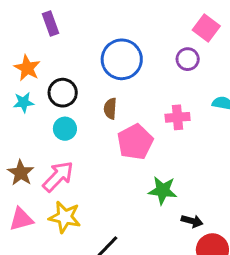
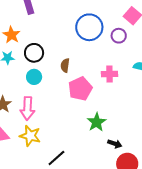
blue circle: (122, 59) -> (89, 27), moved
pink arrow: (58, 176) -> (27, 108), turned 135
green star: (163, 190) -> (97, 122), turned 30

